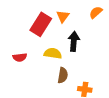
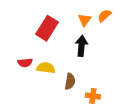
orange triangle: (63, 16) -> (85, 20), moved
yellow semicircle: (53, 53) -> (46, 68), moved

